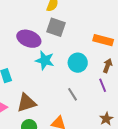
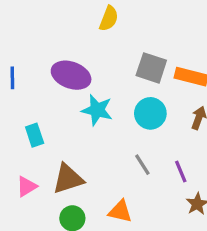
gray square: (56, 27) -> (151, 68), moved
purple line: (103, 85) -> (181, 171), moved

